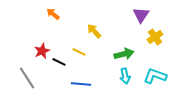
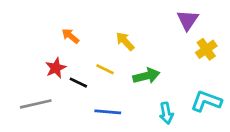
orange arrow: (53, 14) -> (70, 36), moved
green arrow: (124, 54) -> (146, 76), moved
cyan arrow: (125, 76) -> (166, 113), moved
gray line: (27, 78) -> (36, 104), turned -70

